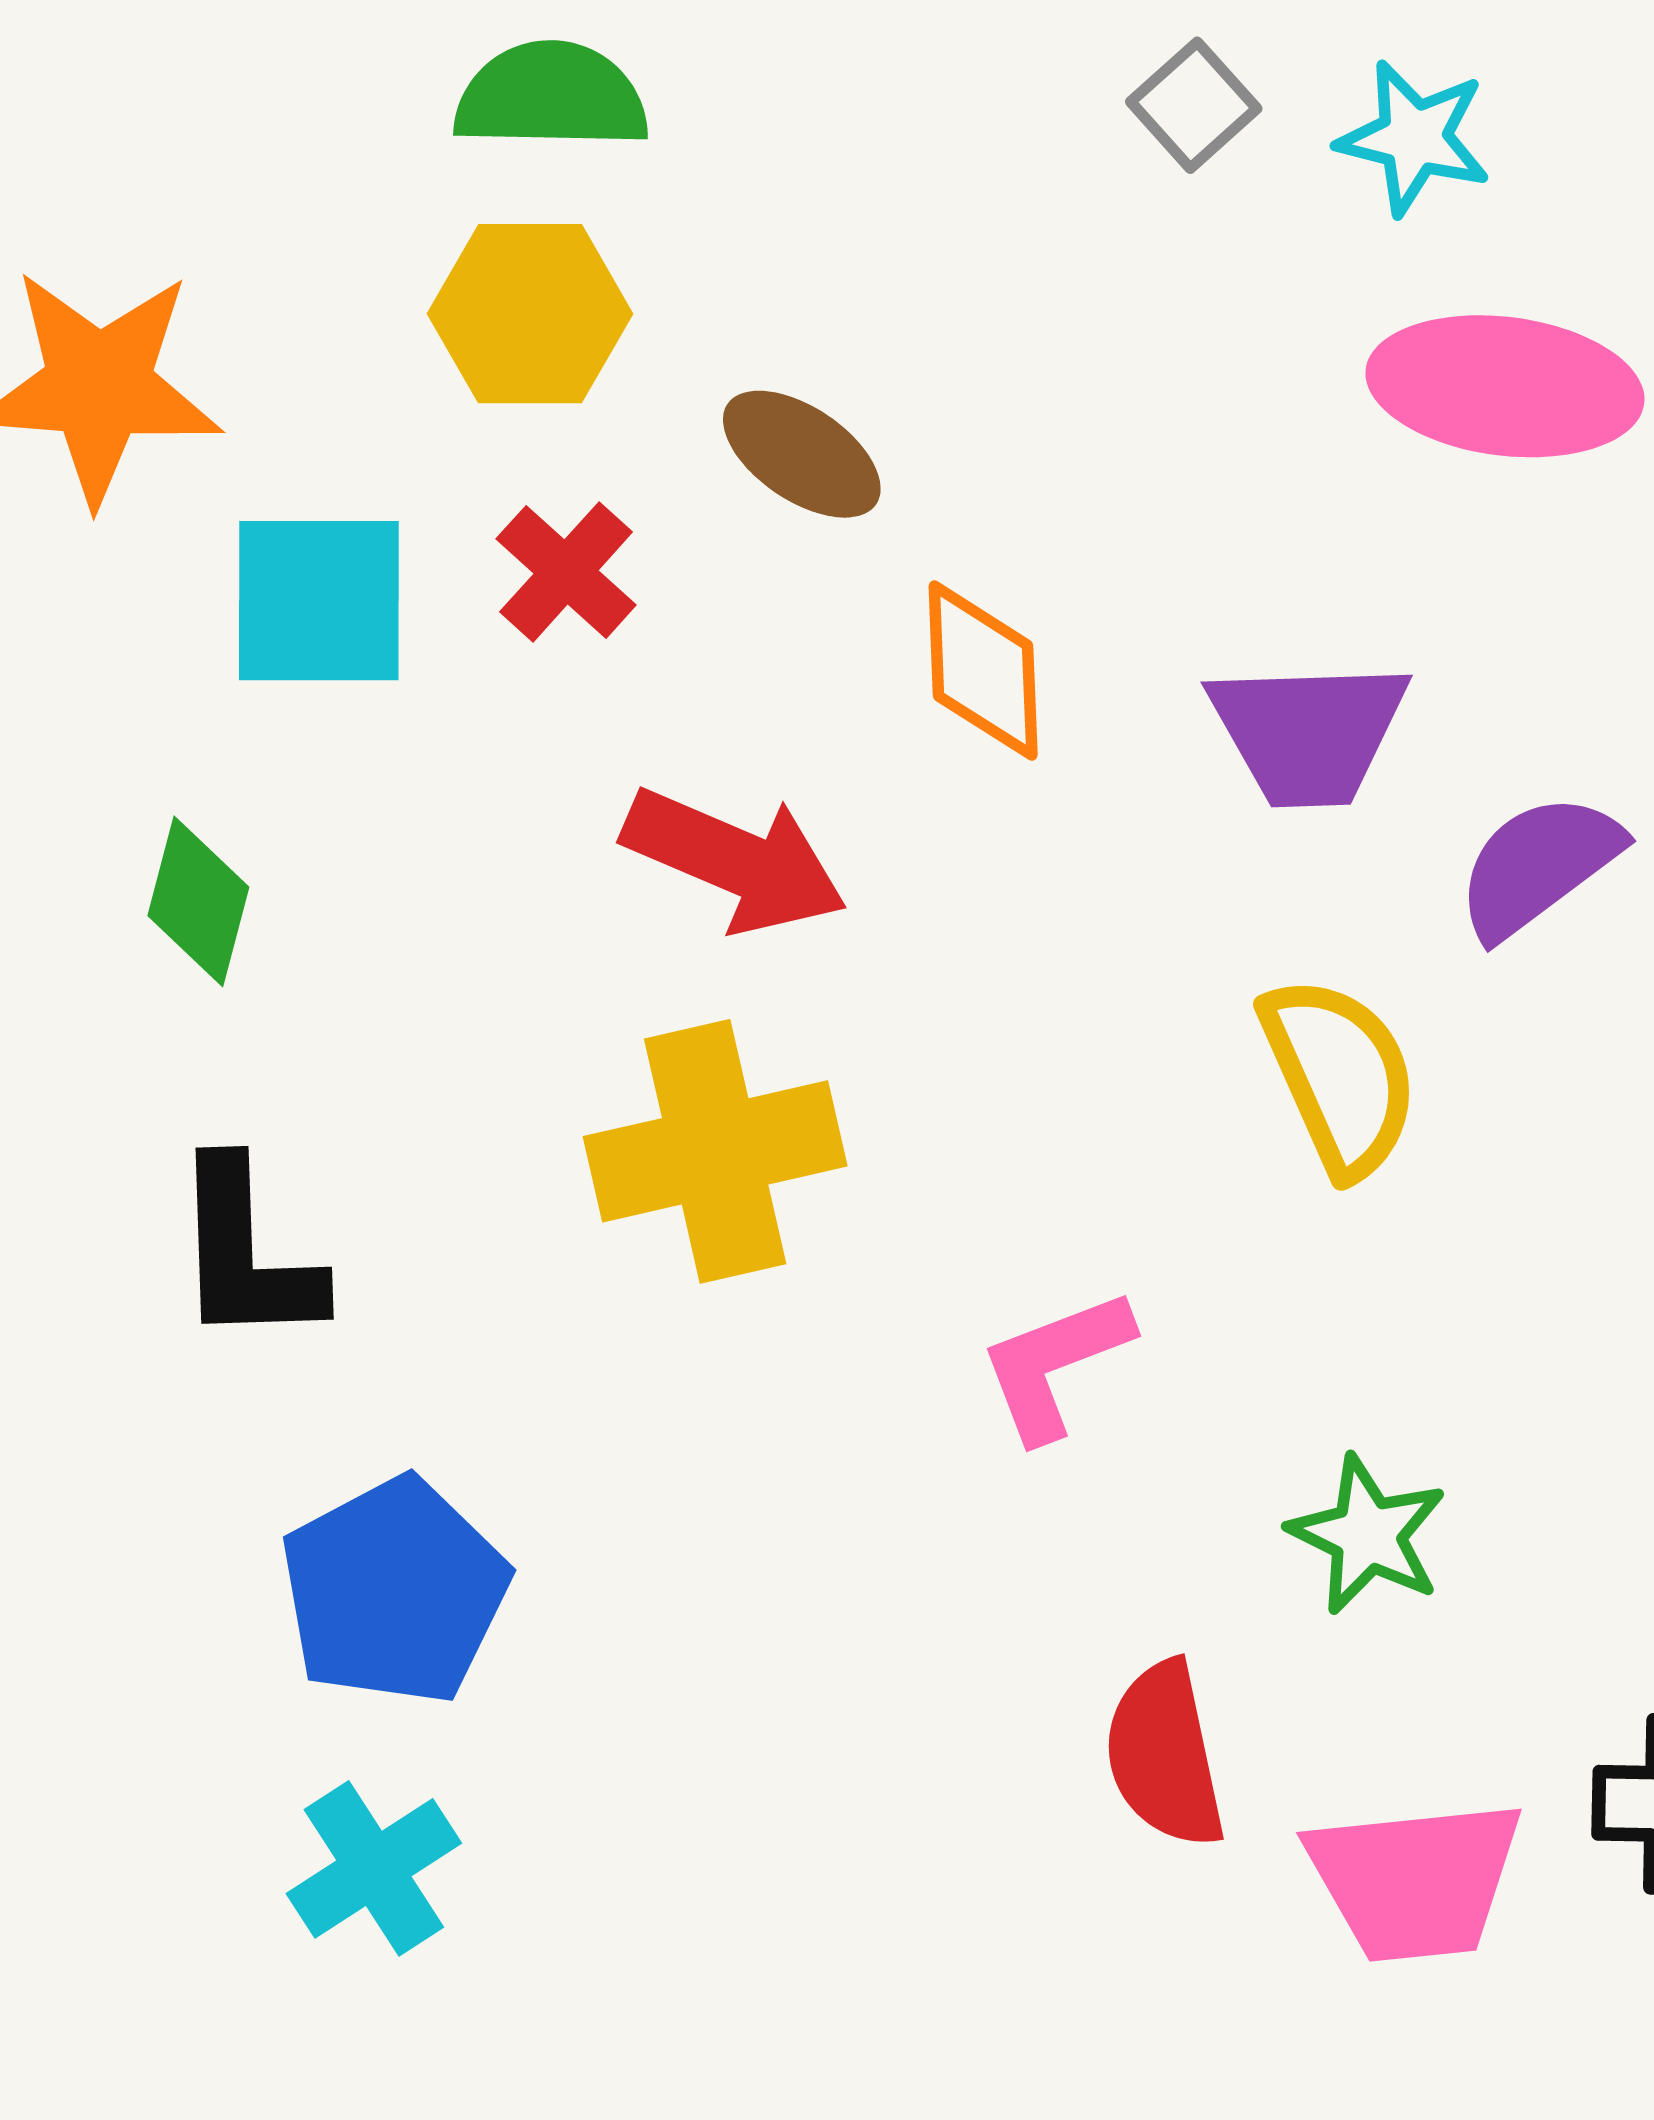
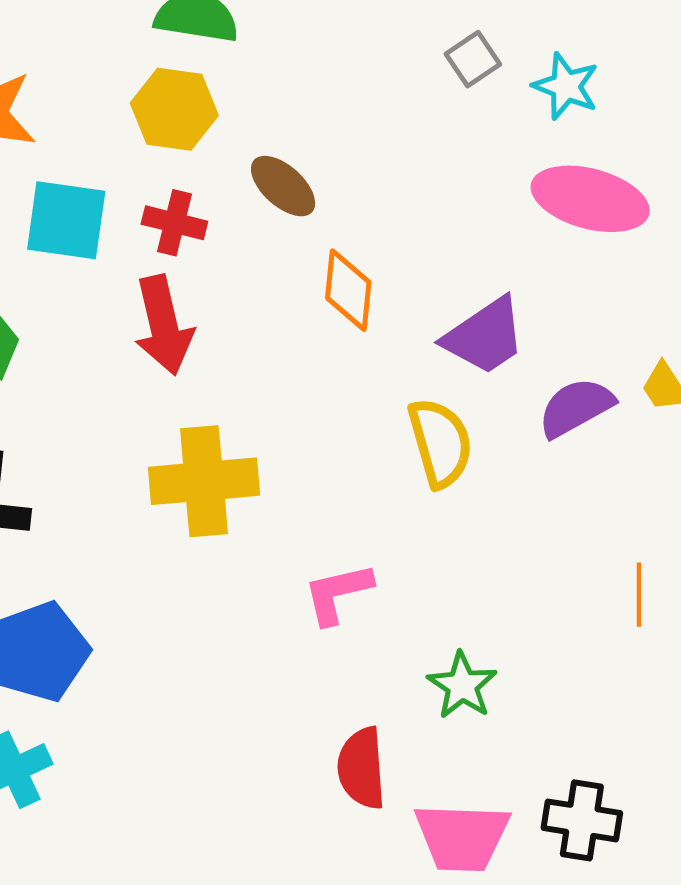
red cross: (566, 572) -> (174, 223), turned -36
purple trapezoid: (1308, 732) -> (485, 336), turned -40
red arrow: (735, 860) -> (163, 325), moved, turned 46
yellow semicircle: (1340, 1076) -> (440, 443), moved

